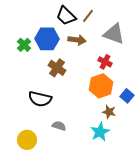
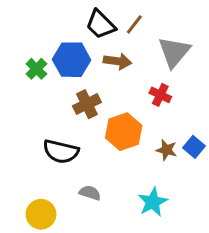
gray triangle: (114, 34) -> (174, 52), turned 50
brown cross: (57, 68) -> (87, 104), turned 30
orange hexagon: (101, 86) -> (124, 132), moved
brown star: (109, 112) -> (166, 150), moved

